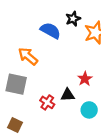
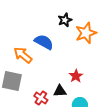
blue semicircle: (50, 30) -> (44, 42), moved

